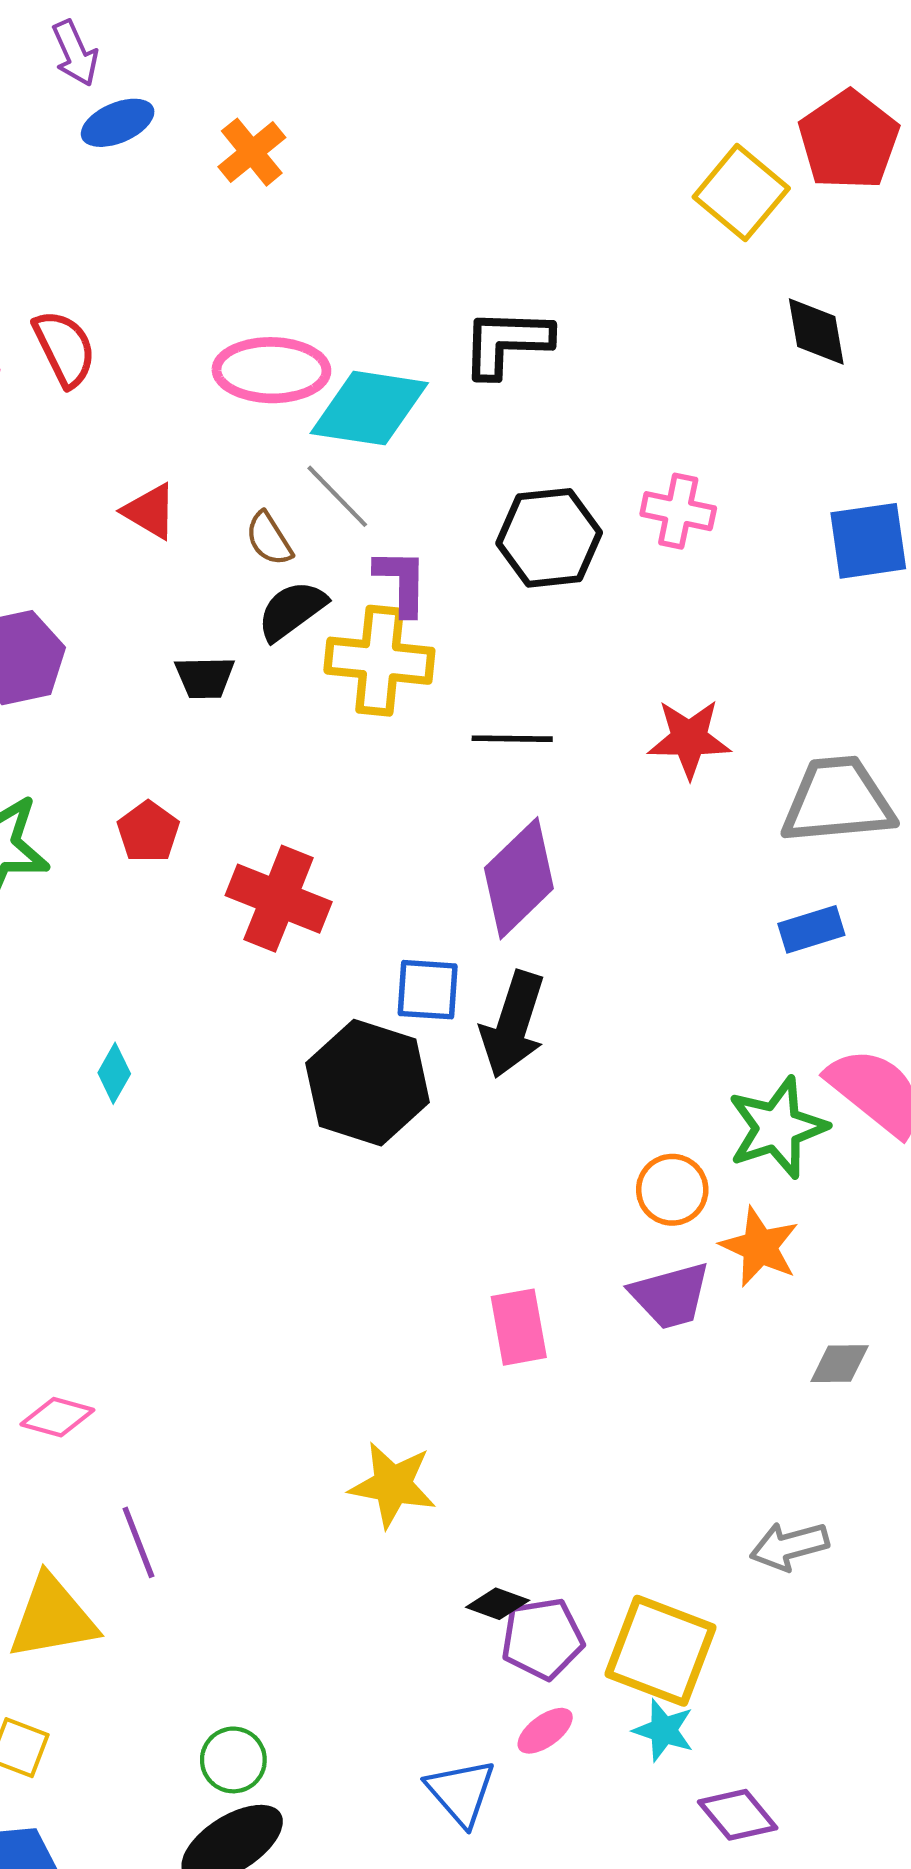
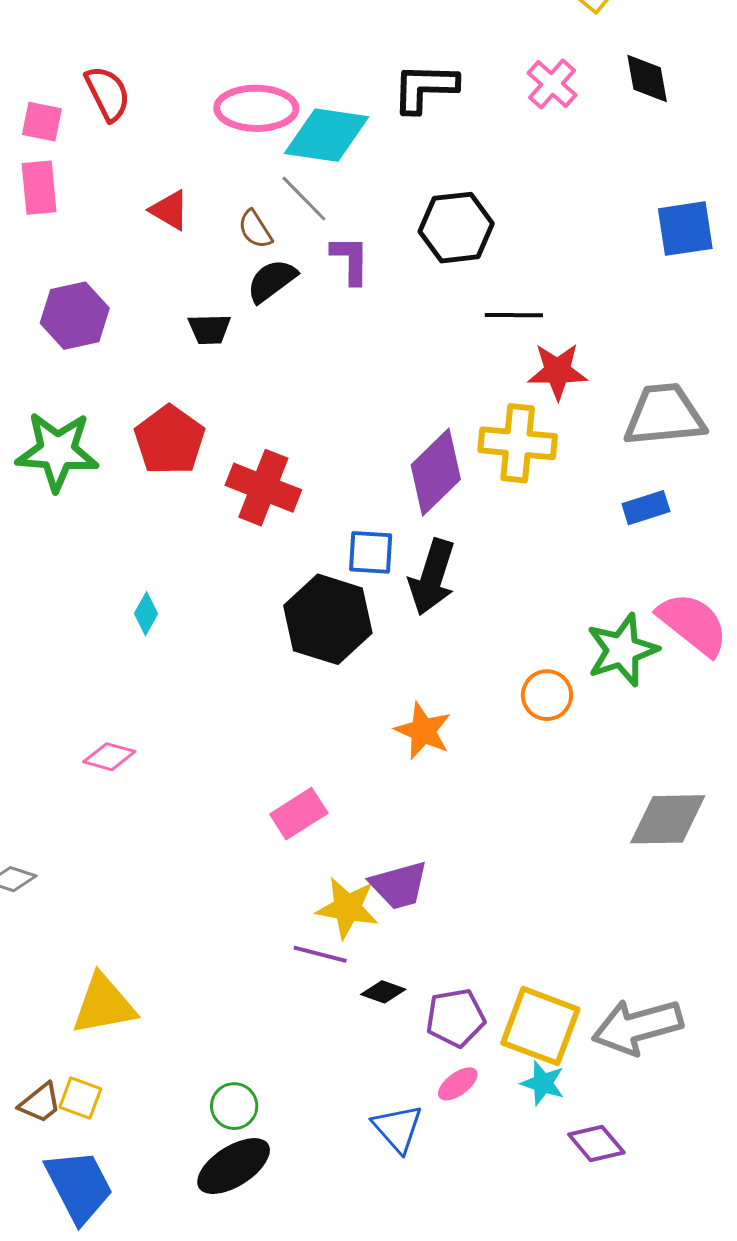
pink cross: (678, 511) -> (552, 84), moved, turned 30
yellow cross: (379, 661) -> (518, 443), moved
black line: (512, 739) -> (514, 315), moved
red pentagon: (148, 832) -> (170, 440), size x1.6
orange star: (760, 1247) -> (423, 731), moved
purple trapezoid: (670, 1296) -> (399, 885), moved
pink rectangle: (519, 1327) -> (299, 814), moved, turned 68
gray diamond: (840, 1364) -> (668, 819), size x1.8
pink diamond: (57, 1417) -> (109, 757), moved
purple line: (138, 1542) -> (320, 954), moved, turned -54
gray arrow: (789, 1546) -> (637, 1027), moved, size x1.6
black diamond: (498, 1604) -> (383, 992), moved

